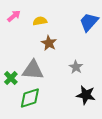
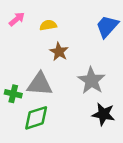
gray star: (76, 67) -> (91, 81), size x1.6
green cross: (11, 78) -> (13, 94), turned -32

